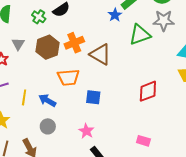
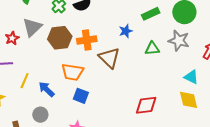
blue star: (115, 15) -> (126, 31), moved
green triangle: (140, 35) -> (152, 48), size x0.7
gray triangle: (18, 44) -> (32, 27), size x1.5
blue square: (93, 97) -> (81, 96), moved

